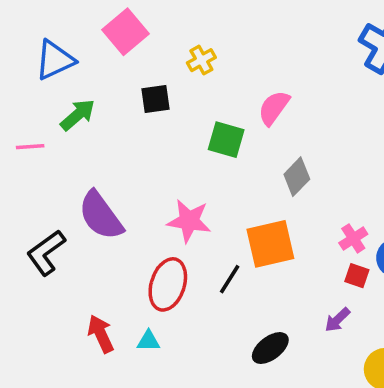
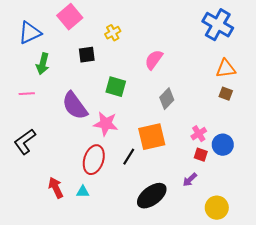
green arrow: (78, 115) -> (43, 64), turned 145
green square: (226, 140) -> (116, 87), moved
pink line: (30, 147) -> (27, 94), moved
purple semicircle: (101, 216) -> (75, 106), moved
black ellipse: (270, 348) -> (152, 196), size x1.4

